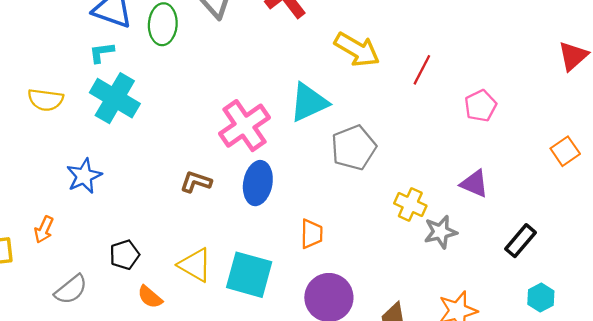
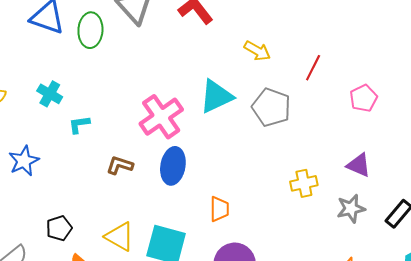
yellow arrow: (357, 50) -> (257, 51), size x0.7
cyan L-shape: (102, 52) -> (79, 125), moved
cyan cross: (115, 98) -> (50, 94), size x0.6
gray pentagon: (354, 148) -> (271, 107), moved, turned -30
yellow cross: (410, 204) -> (304, 183), turned -36
gray star: (440, 232) -> (351, 209), moved

